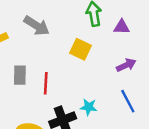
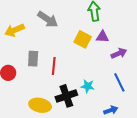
purple triangle: (122, 27) -> (102, 37), moved

